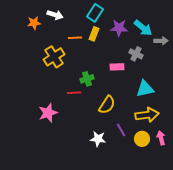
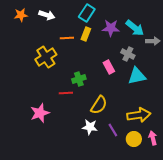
orange star: (34, 23) -> (21, 15), moved
pink rectangle: (117, 67) -> (109, 67), turned 64
cyan triangle: (145, 89) -> (137, 76), moved
white star: (98, 139) -> (90, 127), moved

